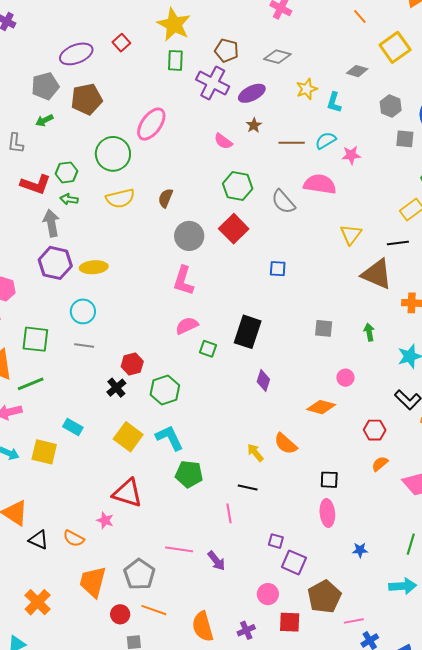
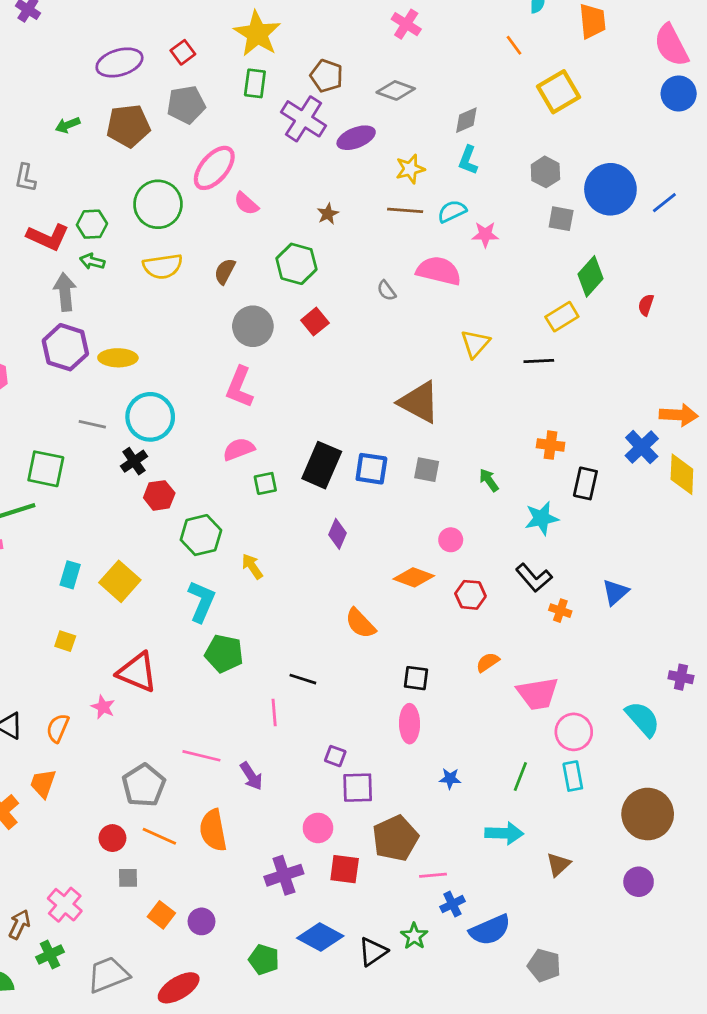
gray diamond: (357, 71) -> (466, 120), moved, turned -45
gray pentagon: (45, 86) -> (186, 105), moved
yellow star: (307, 89) -> (410, 169), moved
green arrow: (44, 120) -> (68, 125), moved
brown star: (254, 125) -> (328, 214), moved
pink semicircle: (223, 141) -> (246, 204), moved
green hexagon: (238, 186) -> (296, 264), moved
gray semicircle: (283, 202) -> (386, 291), size x0.6
red square: (234, 229) -> (315, 322), size x0.7
blue square: (278, 269) -> (371, 469), moved, size x1.4
brown triangle: (377, 274) -> (419, 402), moved
cyan circle: (83, 311) -> (150, 417), moved, size x1.4
green arrow: (369, 332) -> (489, 480), turned -30
green square: (35, 339) -> (46, 469), moved
gray line: (84, 346) -> (92, 424), moved
green square: (208, 349) -> (265, 483), turned -36
black cross: (116, 388) -> (134, 461), moved
cyan rectangle: (73, 427) -> (70, 575), turned 72
red hexagon: (375, 430) -> (470, 595), moved
yellow square: (128, 437) -> (120, 581), moved
cyan L-shape: (169, 438) -> (201, 601), turned 44
yellow square: (44, 452) -> (65, 641), moved, size x0.6
yellow arrow: (255, 453) -> (252, 566), moved
orange semicircle: (74, 538) -> (58, 728), turned 80
purple square: (294, 562) -> (358, 788), turned -30
orange trapezoid: (93, 582) -> (43, 783), moved, size x0.7
orange semicircle: (203, 626) -> (213, 830), moved
purple cross: (246, 630) -> (284, 875), size x1.5

